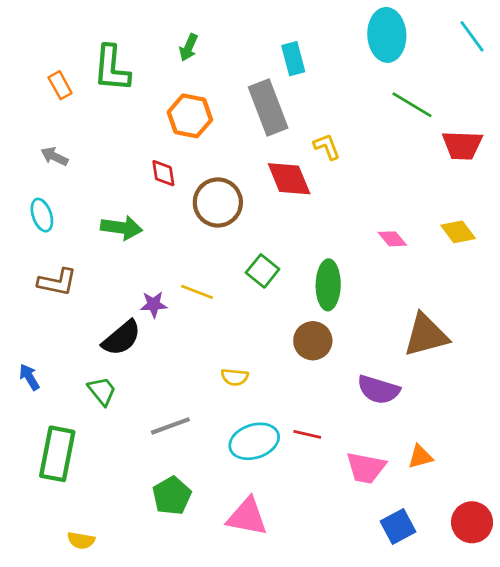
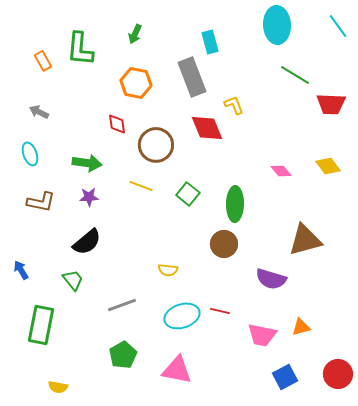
yellow line: (197, 292) -> (141, 186), moved
purple star: (154, 304) -> (89, 197), moved

